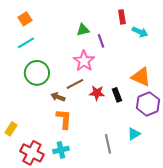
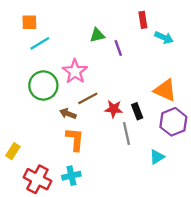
orange square: (25, 19) -> (29, 22), turned 32
cyan line: (26, 43) -> (40, 43), moved
pink star: (84, 61) -> (75, 71), moved
gray line: (108, 144) -> (126, 134), moved

